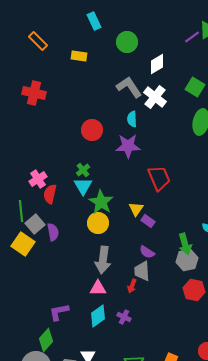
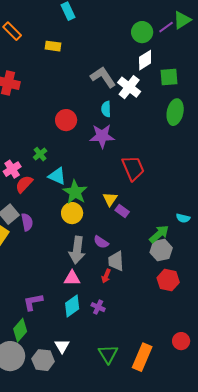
green circle: (127, 42) -> (142, 32), moved
white diamond: (157, 64) -> (145, 60), moved
green square: (195, 87) -> (169, 77), turned -36
green cross: (83, 170) -> (40, 154), moved
cyan triangle: (83, 186) -> (57, 176), turned -36
red semicircle: (50, 194) -> (24, 184), turned 30
green arrow: (185, 244) -> (159, 234), turned -115
purple semicircle: (147, 252) -> (101, 242), moved

